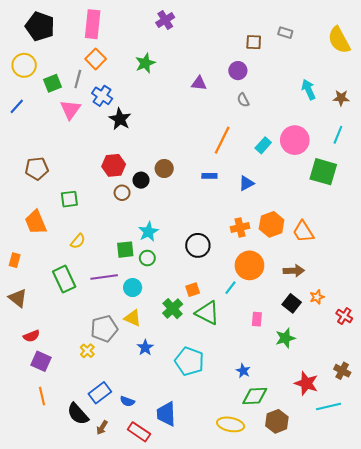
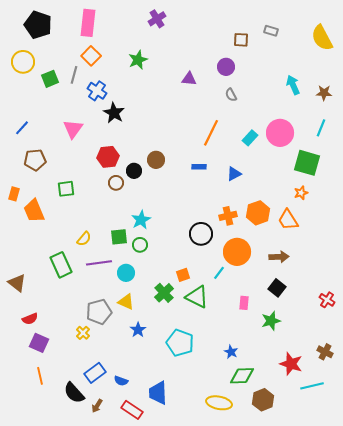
blue line: (17, 106) -> (22, 128), moved
pink triangle: (70, 110) -> (73, 129), moved
yellow semicircle: (78, 241) -> (84, 239), moved
black circle: (198, 245) -> (201, 234), moved
orange rectangle: (15, 260) -> (14, 194), moved
orange star: (317, 297) -> (301, 193), moved

